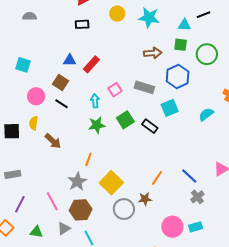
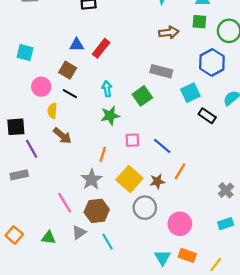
blue hexagon: (178, 76) -> (212, 62), moved
pink square: (115, 90) -> (132, 140), moved, turned 32
green square: (125, 120) -> (142, 96), moved
yellow semicircle: (34, 123) -> (52, 111), moved
black rectangle: (150, 126) -> (207, 116), moved
blue line: (189, 176) -> (162, 146), moved
brown star: (145, 199) -> (157, 181), moved
purple line: (20, 204) -> (32, 149), moved, turned -54
pink circle: (172, 227) -> (180, 224), moved

